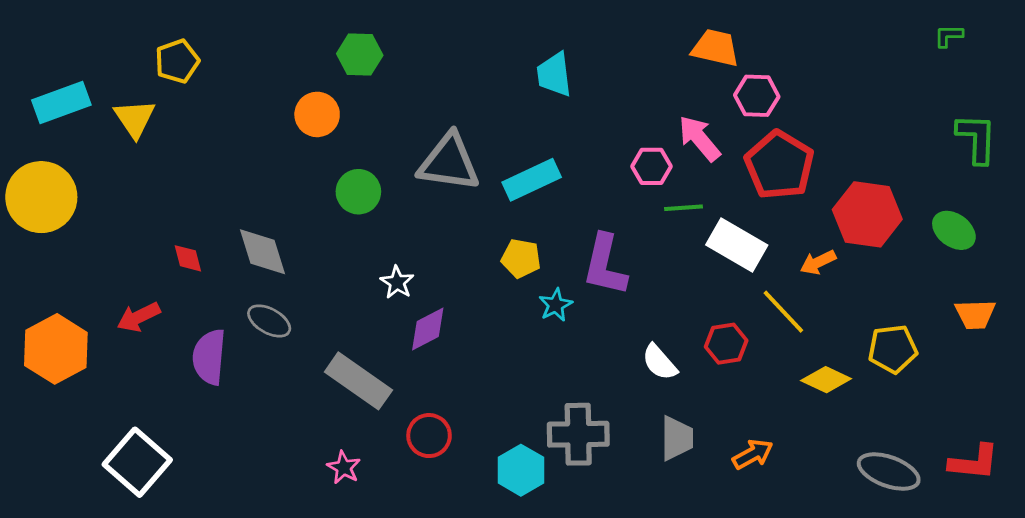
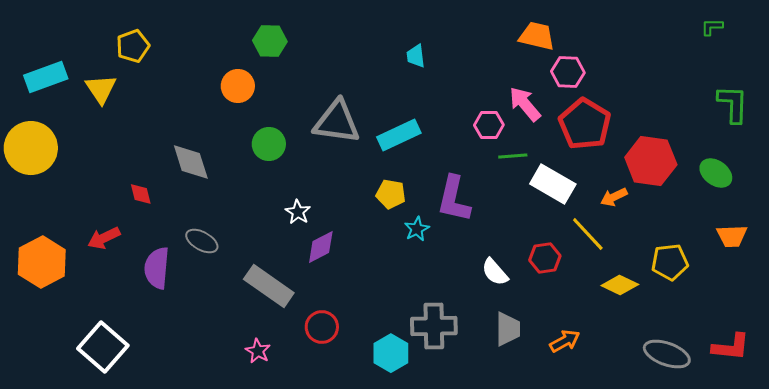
cyan trapezoid: (554, 74) -> (416, 56), size x0.7
gray diamond: (262, 252) -> (191, 162), moved

